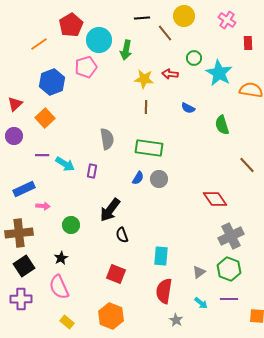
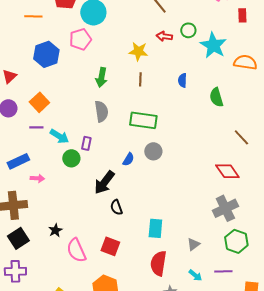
orange line: (39, 44) -> (33, 16), turned 36
green arrow: (126, 50) -> (101, 77), moved
red arrow: (170, 74) -> (164, 36), moved
blue semicircle: (188, 108) -> (182, 80), turned 64
orange square: (45, 118) -> (39, 102), moved
blue semicircle: (138, 178) -> (128, 159), moved
red diamond: (215, 199) -> (227, 171), moved
green circle: (71, 225) -> (71, 158), moved
green hexagon: (229, 269) -> (236, 241), moved
pink semicircle: (59, 287) -> (76, 250), moved

